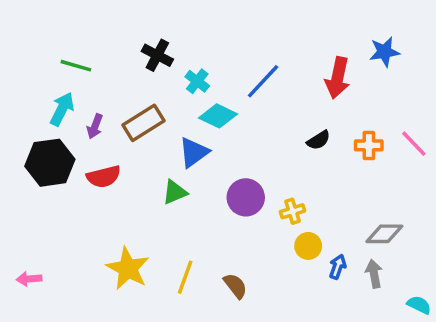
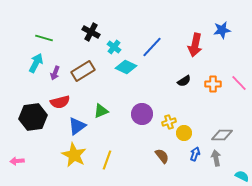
blue triangle: (194, 152) -> (77, 126), moved
black hexagon: (50, 163) -> (33, 117), moved
yellow circle: (308, 246) -> (184, 133), moved
brown semicircle: (235, 286) -> (162, 156), moved

